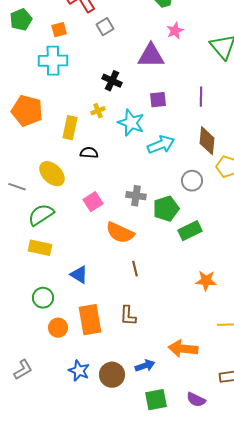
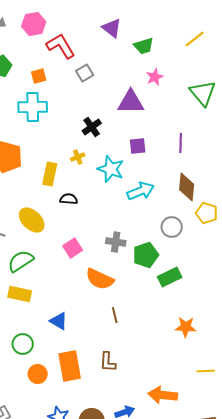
black cross: (112, 81) -> (92, 127), turned 30

